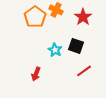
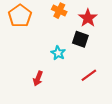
orange pentagon: (35, 17) -> (20, 16), moved
black square: (76, 46) -> (80, 39), moved

